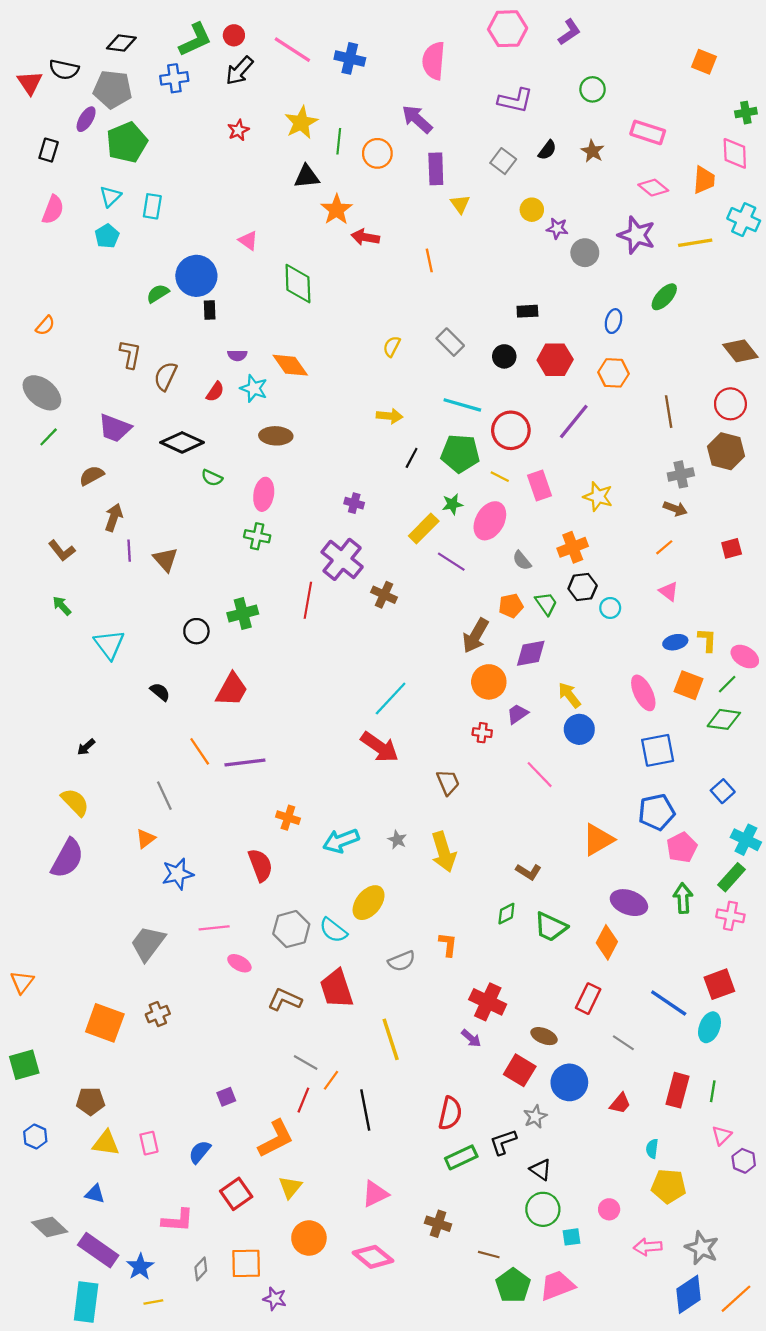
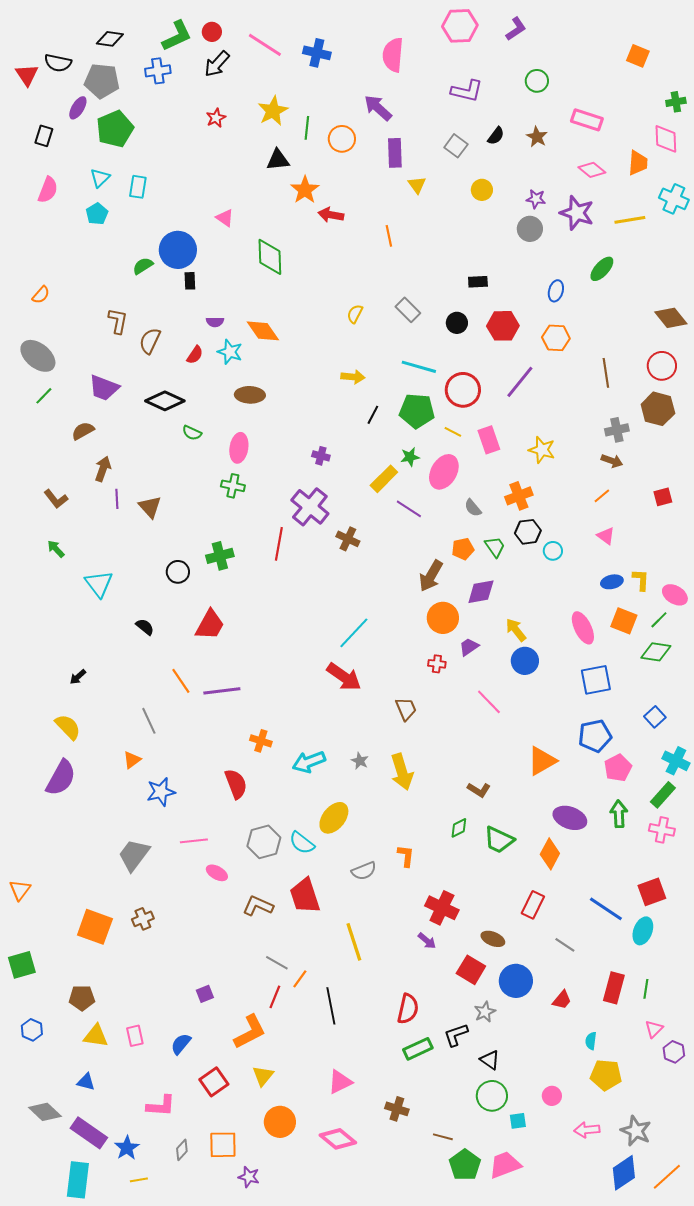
purple star: (557, 228) -> (536, 199), moved

